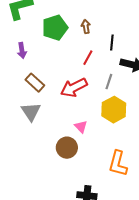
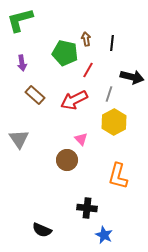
green pentagon: (55, 28) -> (65, 53), moved, turned 30
black line: (112, 43) -> (112, 43), moved
gray triangle: (31, 112) -> (19, 139), moved

